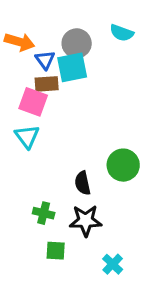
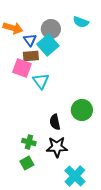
cyan square: (72, 67) -> (48, 45), turned -30
cyan triangle: (27, 136) -> (41, 81), moved
green square: (56, 251) -> (27, 163), moved, turned -32
cyan cross: (113, 264) -> (75, 176), size x1.5

